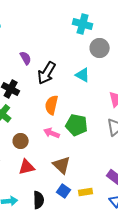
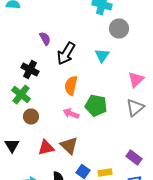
cyan triangle: (83, 75) -> (102, 56), turned 35
brown circle: (21, 141) -> (31, 116), moved
brown triangle: (62, 165) -> (69, 146), moved

